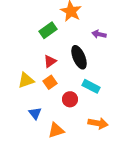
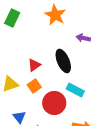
green rectangle: (48, 30) -> (12, 18), moved, turned -30
red circle: (70, 99) -> (54, 103), size x1.5

